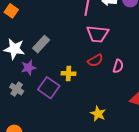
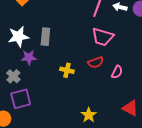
gray rectangle: (41, 44) -> (45, 37), turned -48
white star: (14, 49) -> (18, 37), turned -30
purple square: (49, 88) -> (21, 99), moved, turned 30

